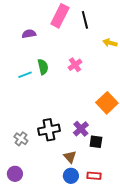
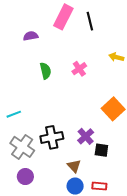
yellow arrow: (110, 43) -> (116, 57), moved
cyan line: (25, 75) -> (14, 114), moved
gray cross: (21, 139) -> (22, 147), size x1.6
purple circle: (15, 174) -> (25, 177), moved

